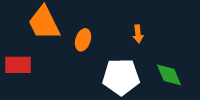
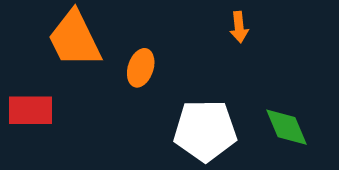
orange arrow: (138, 34) -> (239, 27), moved

